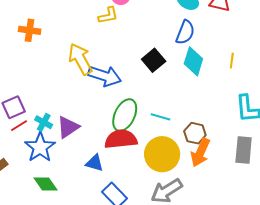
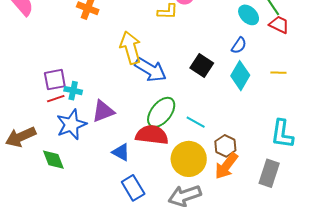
blue semicircle: (185, 32) -> (239, 45), size x0.7
black square: (154, 60) -> (202, 65), turned -30
yellow line: (232, 61) -> (278, 73), moved, turned 70
cyan cross: (44, 122) -> (73, 91), moved, turned -30
green diamond: (45, 184) -> (53, 160), moved

